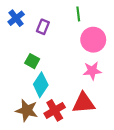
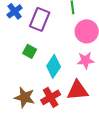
purple rectangle: (43, 27) -> (40, 19), size x1.6
cyan diamond: (41, 85) -> (54, 66), moved

